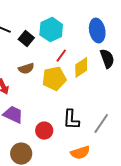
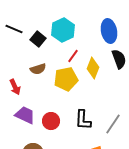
yellow diamond: (81, 68) -> (93, 68), turned -35
red circle: (44, 131) -> (51, 121), moved

